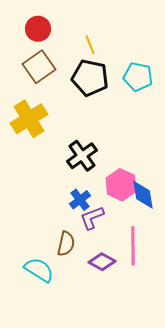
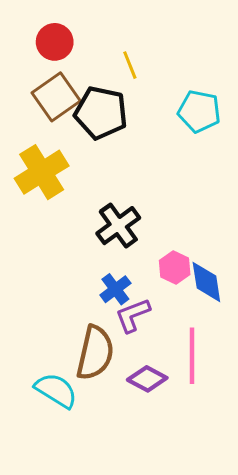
black pentagon: (90, 78) -> (101, 113), moved
pink hexagon: (121, 185) -> (175, 268), size x0.7
brown semicircle: (66, 244) -> (95, 353), size x1.5

